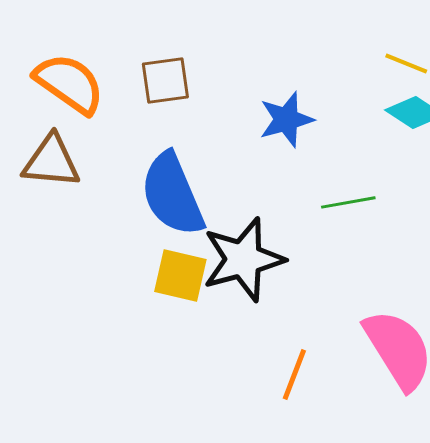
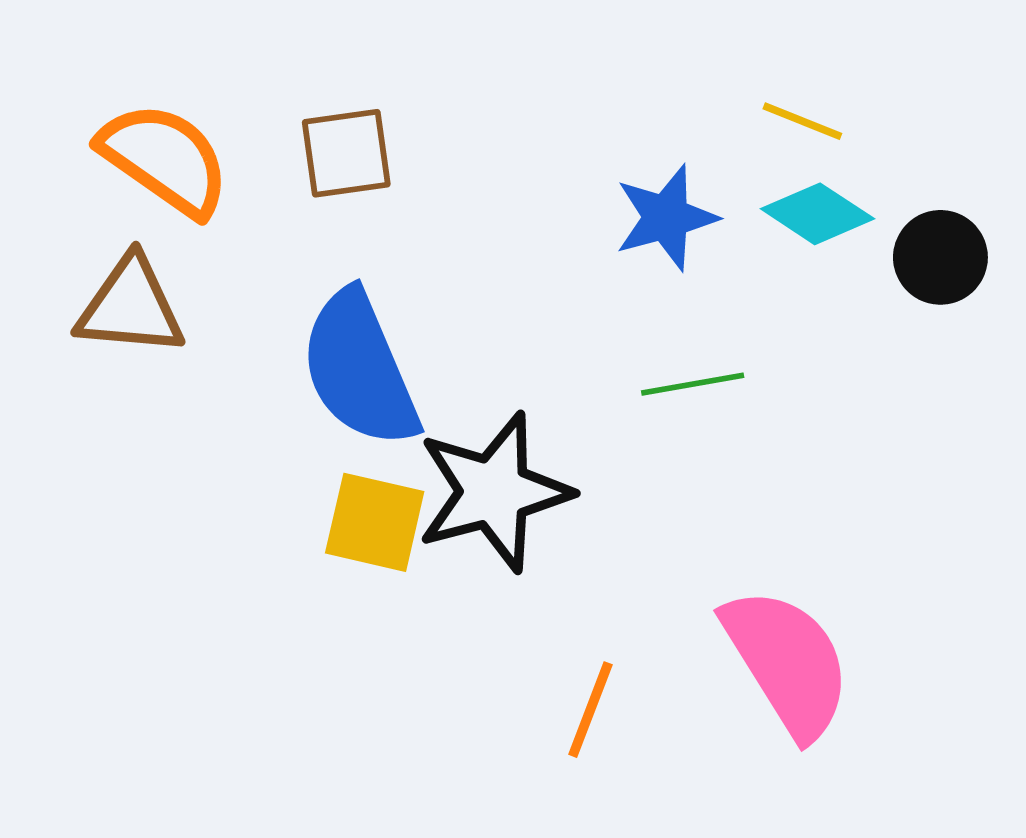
blue star: (286, 119) -> (666, 218), moved

